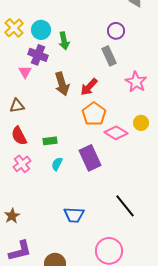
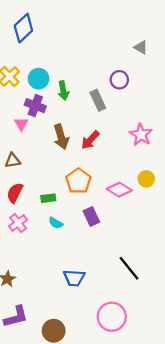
gray rectangle: (109, 56) -> (98, 100), moved
orange pentagon: (94, 114) -> (78, 181), moved
red semicircle: (19, 136) -> (15, 193), turned 54
purple rectangle: (90, 158) -> (91, 217), size x0.7
cyan semicircle: (57, 164) -> (56, 223), turned -88

